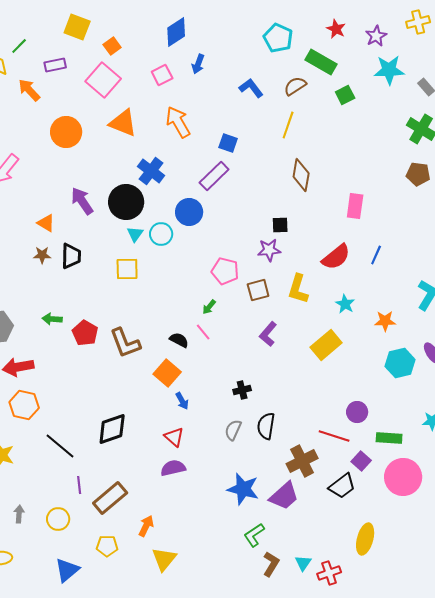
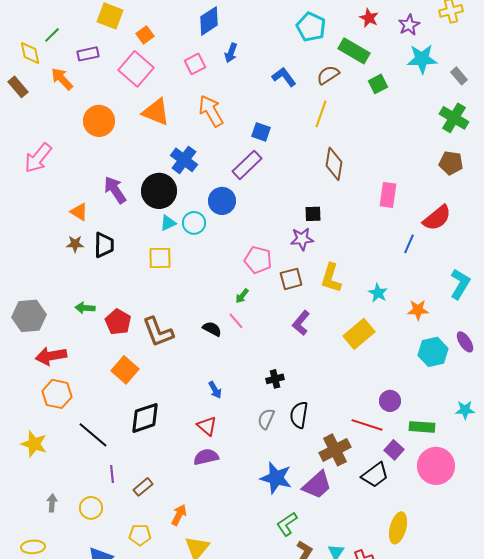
cyan triangle: (135, 234) -> (168, 223), turned 30
red semicircle: (336, 257) -> (437, 218), moved
orange square: (167, 373) -> (125, 370), moved
brown rectangle: (110, 498) -> (143, 487), size x0.6

